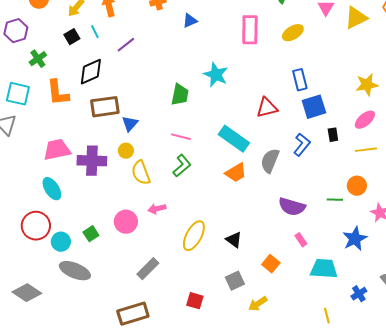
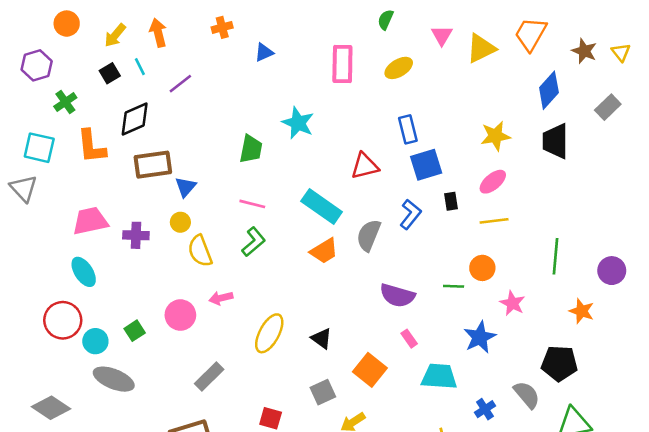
purple cross: (92, 161) -> (136, 235), size x0.7
orange square: (271, 264) -> (370, 370), size x1.4

